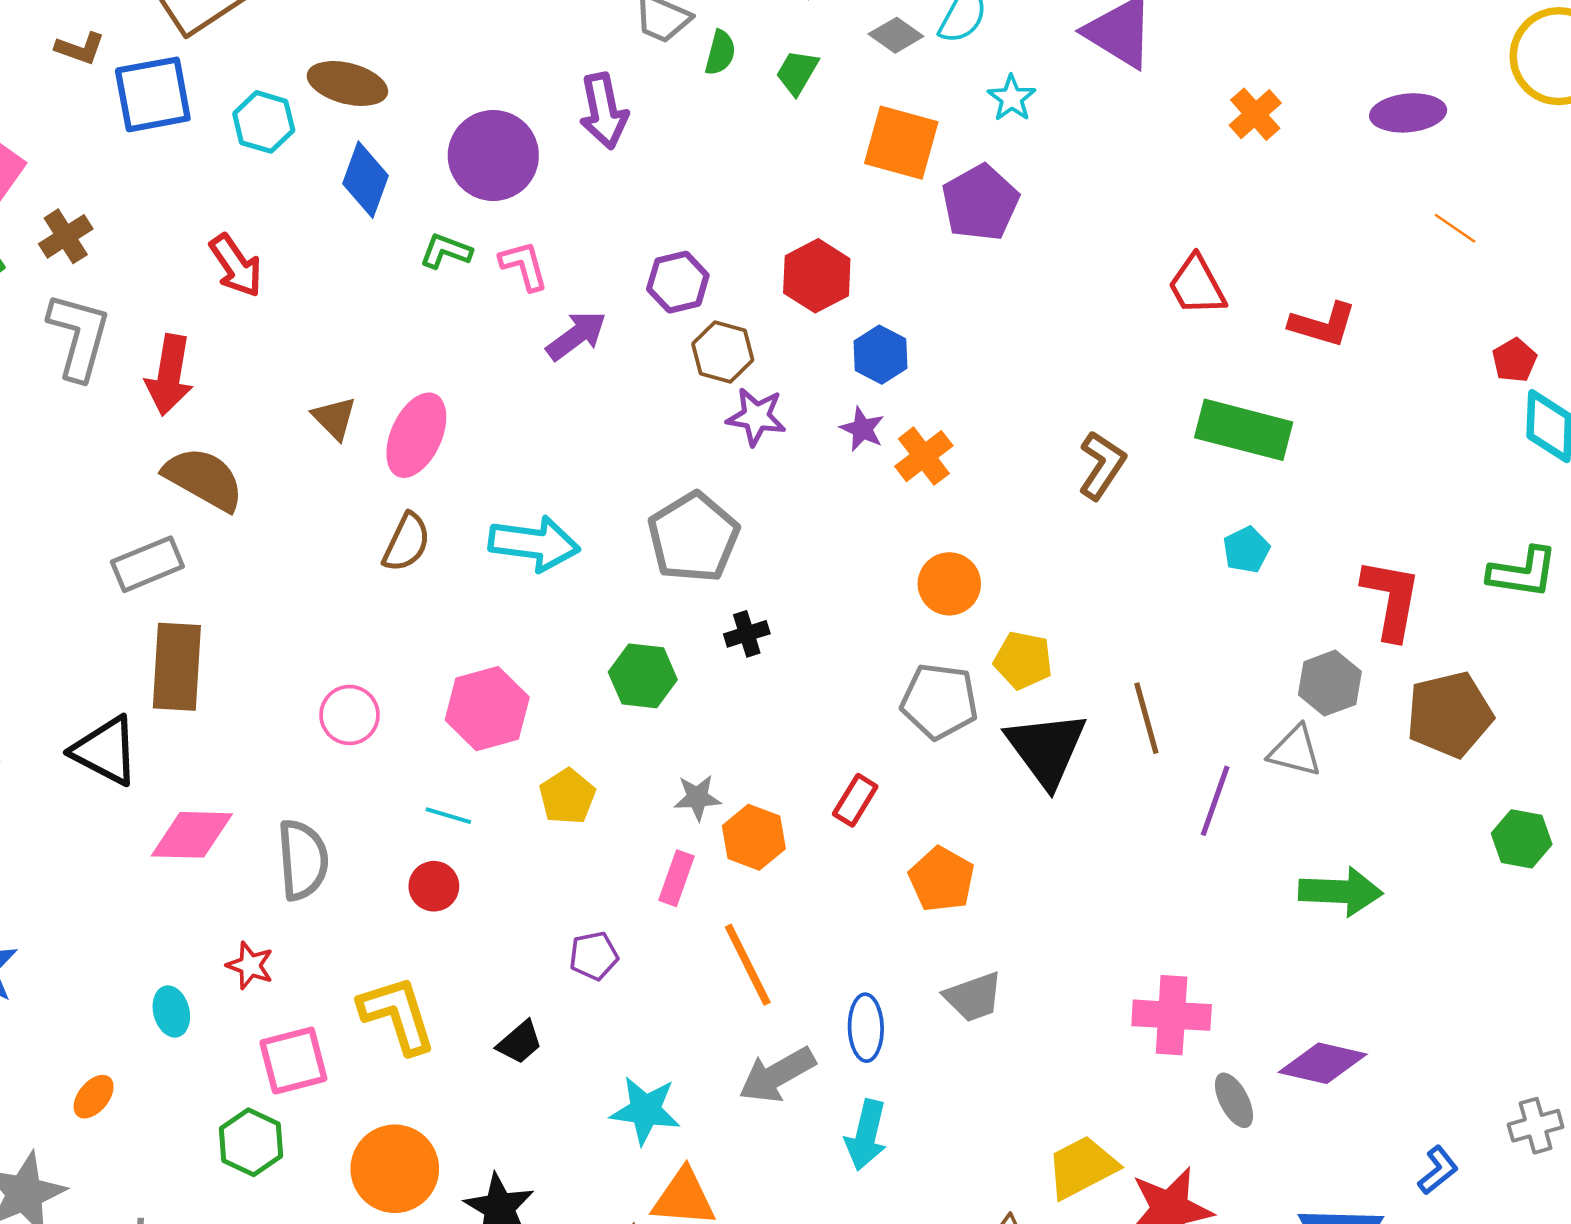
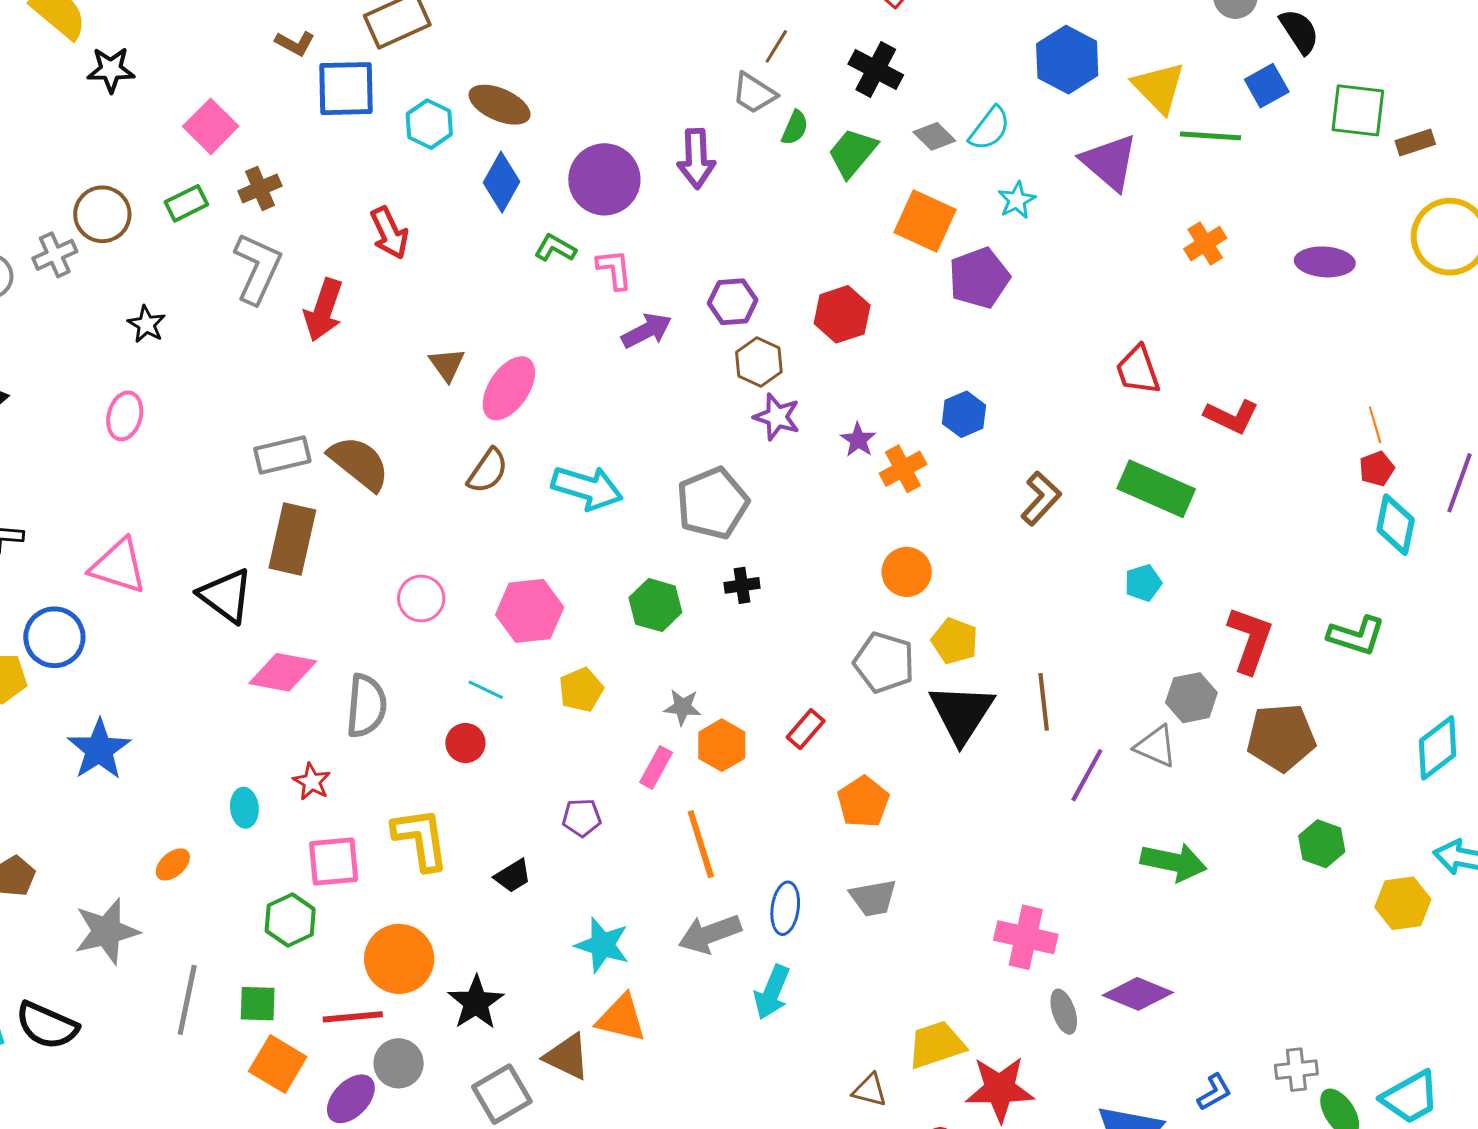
green trapezoid: (797, 72) -> (852, 153), size x1.4
orange line: (1455, 228) -> (1375, 425), moved, turned 30
blue hexagon: (881, 355) -> (964, 414), moved
brown semicircle: (204, 479) -> (359, 463), moved

